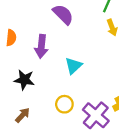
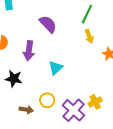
brown arrow: (23, 115) -> (26, 110), moved, turned 56

